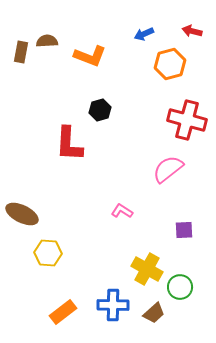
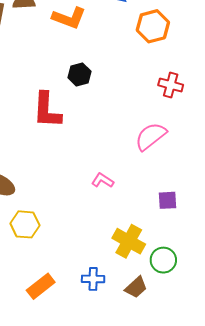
red cross: (187, 120) -> (171, 85), size x0.6
blue cross: (113, 305) -> (93, 279), size x0.7

